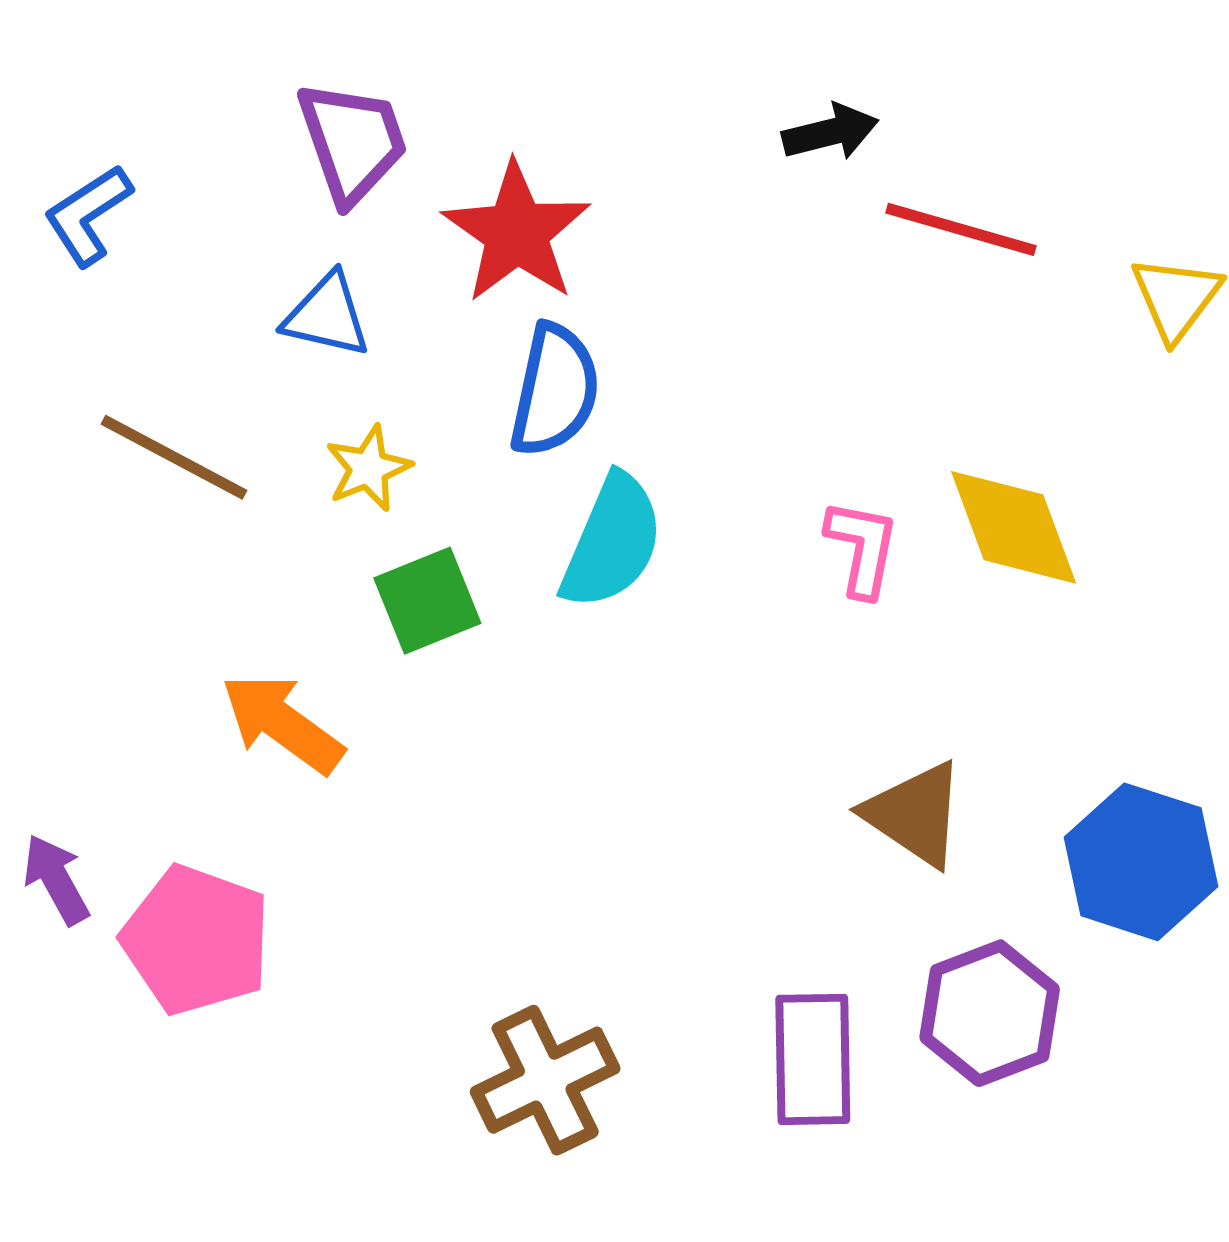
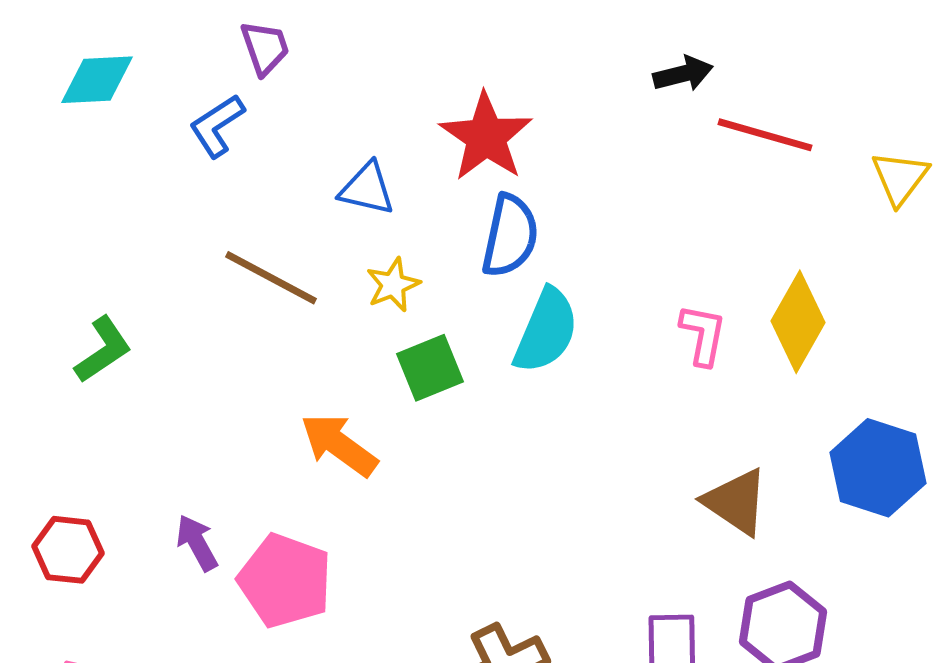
purple trapezoid: (352, 142) -> (265, 48), moved, size x0.7
yellow diamond: (1014, 527) -> (798, 322), turned 50
blue hexagon: (1141, 862) -> (878, 468), moved

